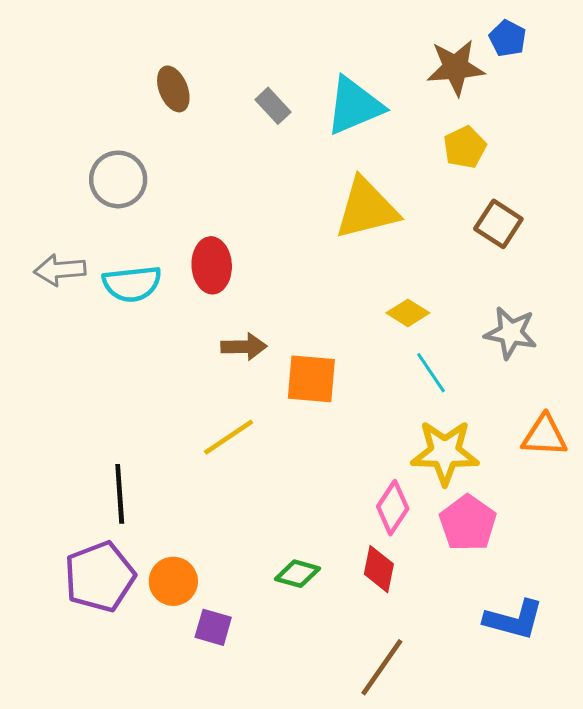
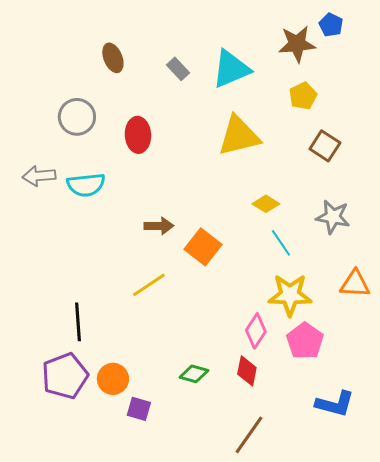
red ellipse: (212, 265) -> (138, 135), moved
orange square: (311, 379) -> (203, 247), turned 33

